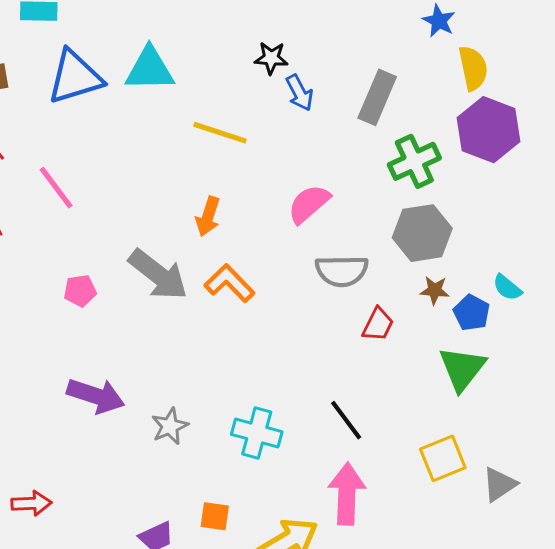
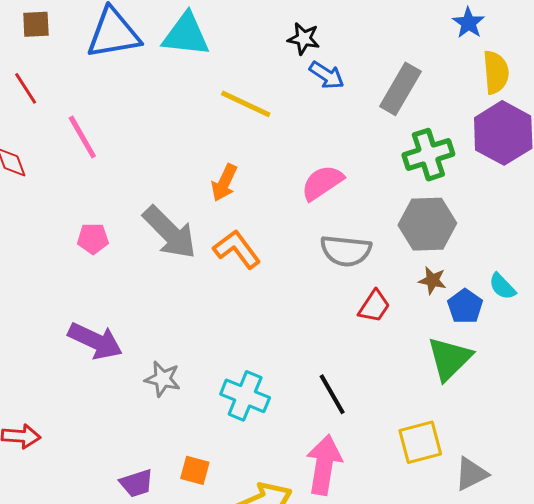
blue arrow: (300, 93) -> (327, 75), turned -36
gray star: (170, 426) -> (163, 379), turned 30

